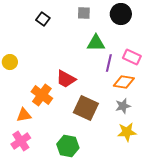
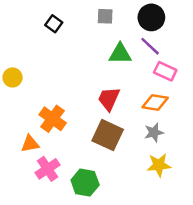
purple line: (109, 63) -> (150, 46), moved, turned -60
red trapezoid: (66, 79) -> (109, 99), moved, turned 85
pink cross: (21, 141) -> (48, 169), moved

